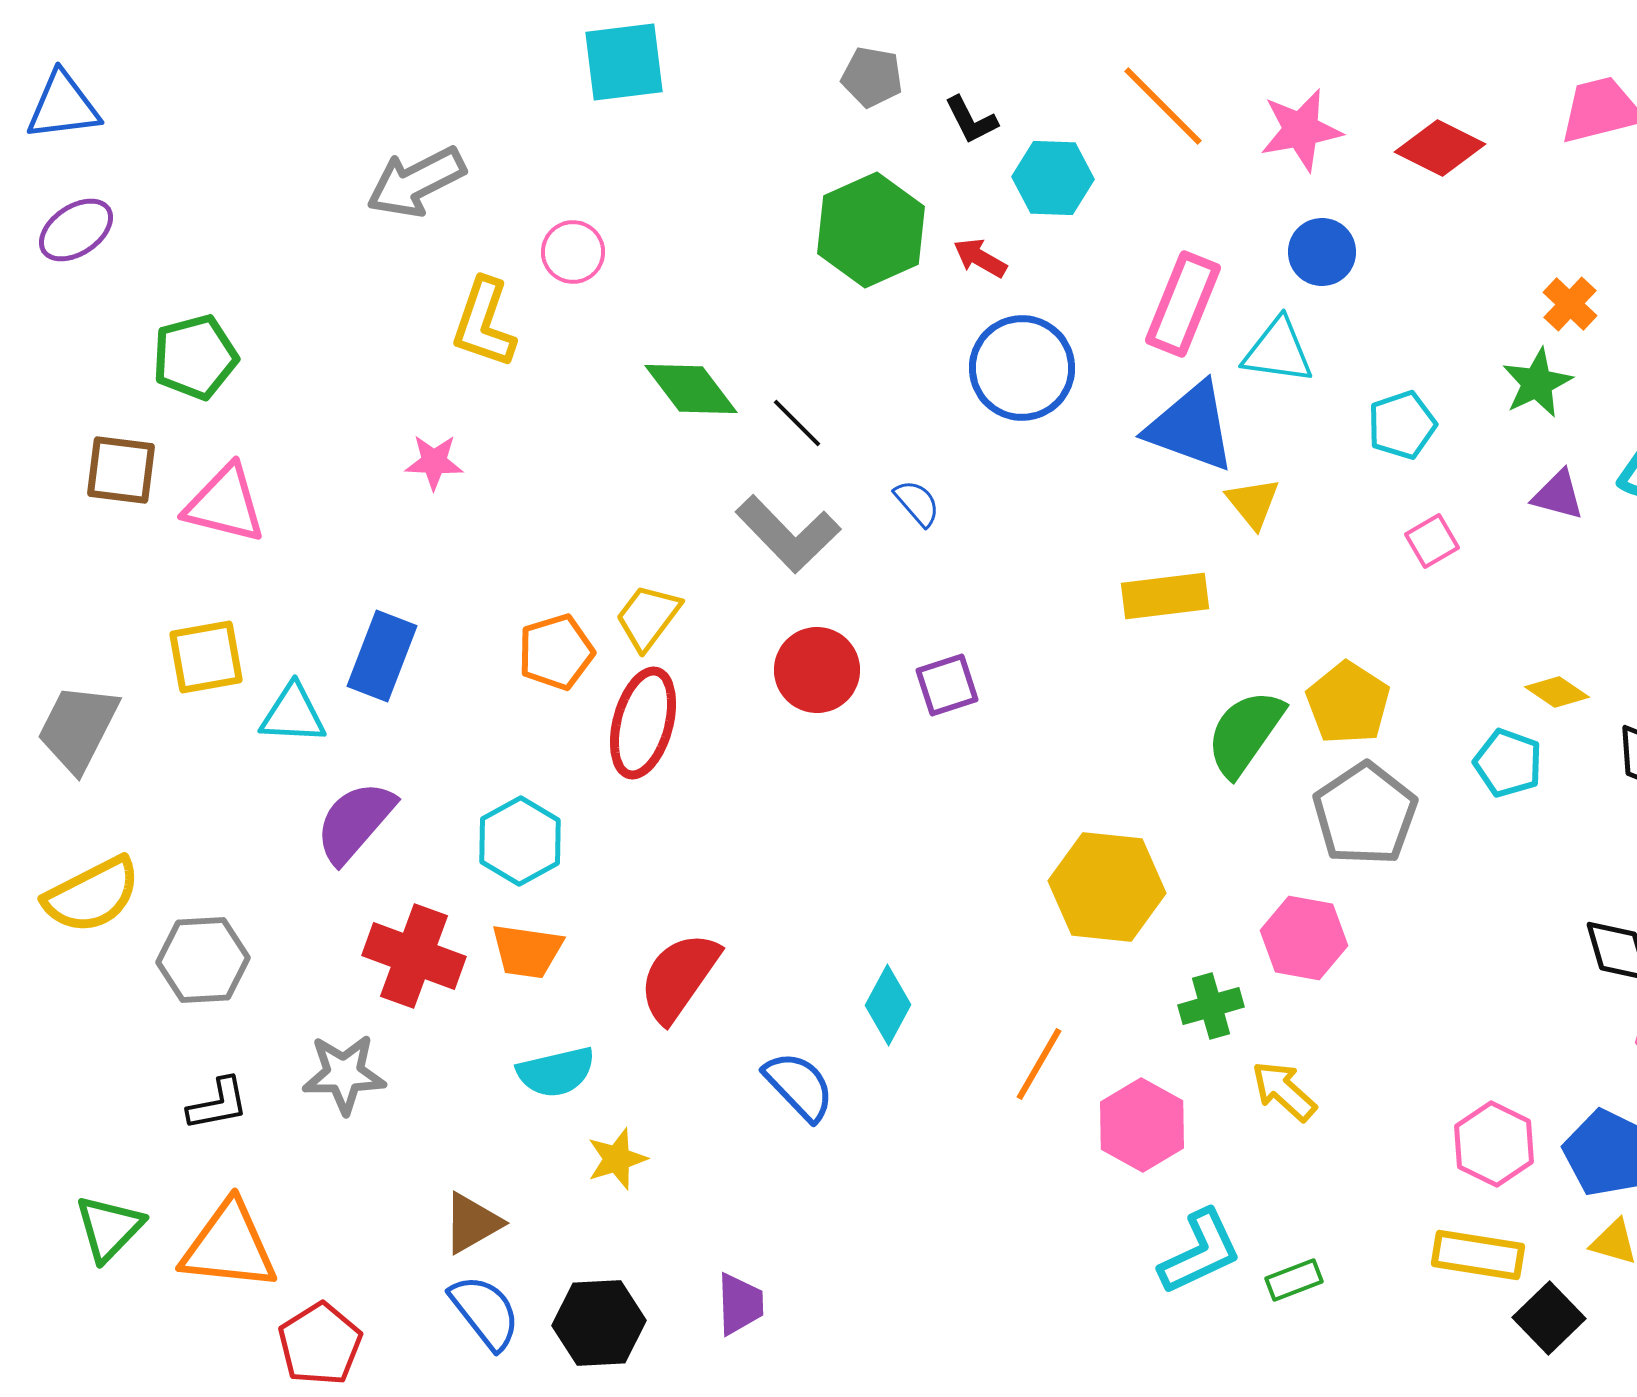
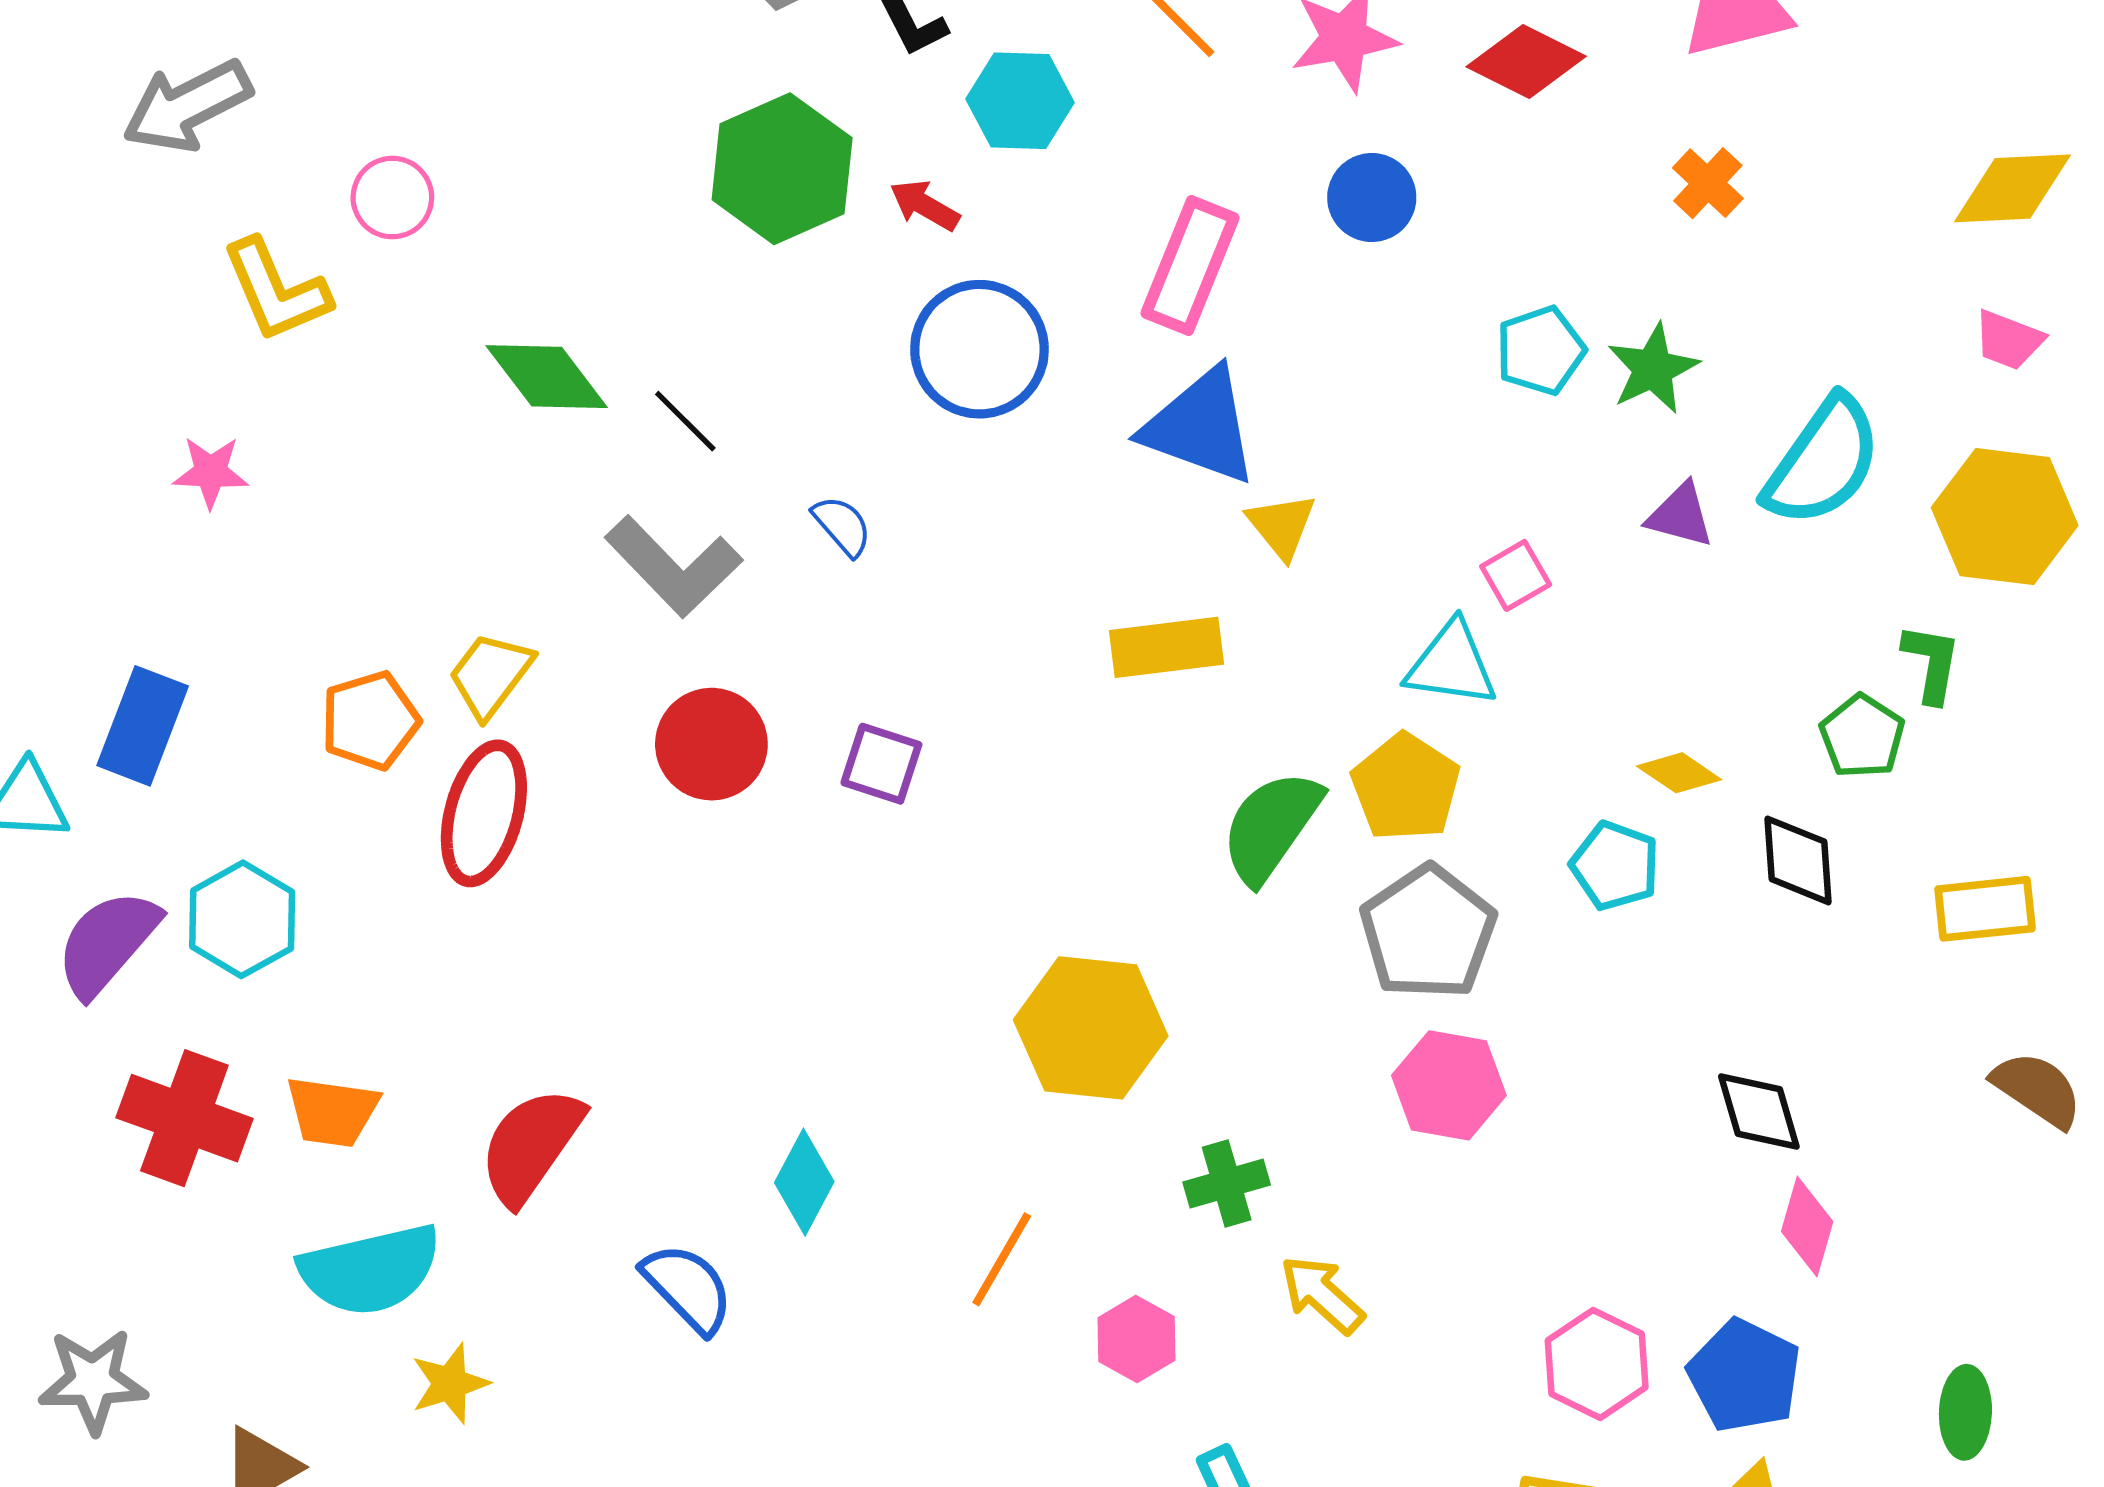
orange cross: (1570, 304) -> (1708, 183), moved
yellow L-shape: (484, 323) -> (276, 290), turned -42
cyan triangle: (1278, 351) -> (1452, 664), moved
cyan pentagon: (1402, 425) -> (1540, 351), moved
purple square: (947, 685) -> (881, 764), turned 36
cyan hexagon: (520, 841) -> (242, 919), moved
pink hexagon: (1304, 938) -> (1449, 1085), moved
cyan semicircle: (556, 1072) -> (370, 1270), size x1.4
gray star: (344, 1074) -> (93, 1381), moved
pink hexagon: (1142, 1125) -> (1136, 1339), size x0.7

